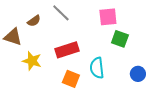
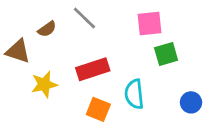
green square: (120, 39) -> (166, 54), turned -36
yellow star: (32, 61) -> (44, 84), turned -30

